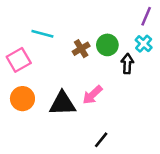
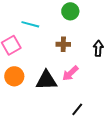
green circle: (107, 45) -> (70, 11), moved
brown cross: (81, 49) -> (63, 44), moved, turned 32

